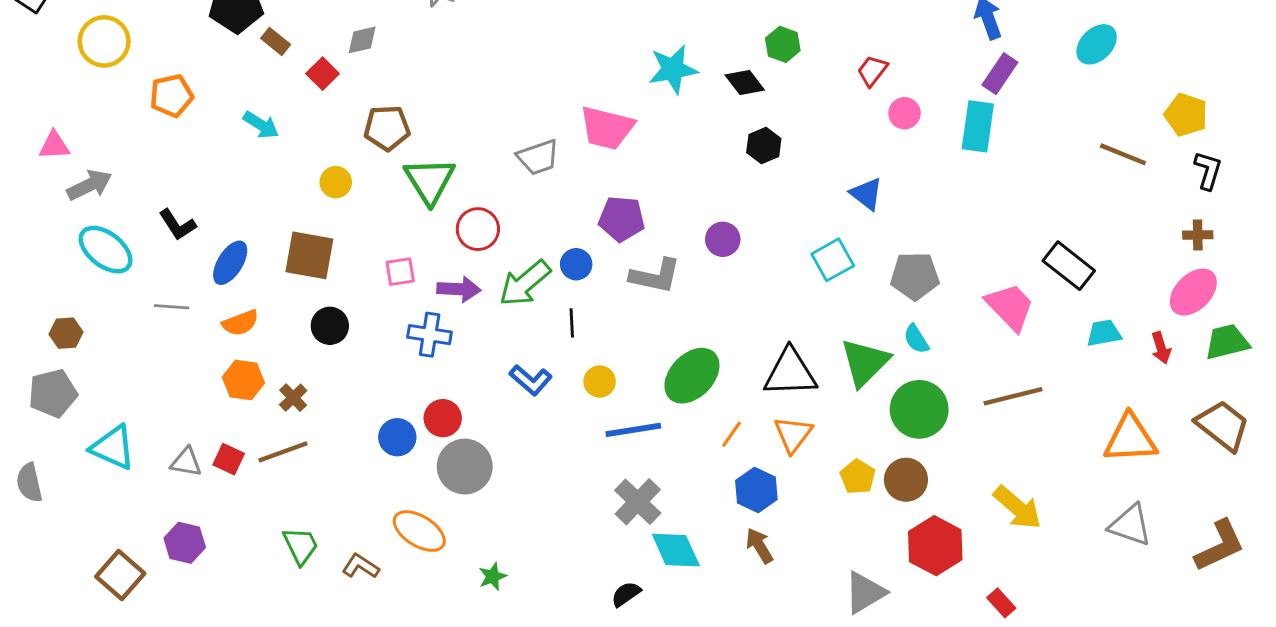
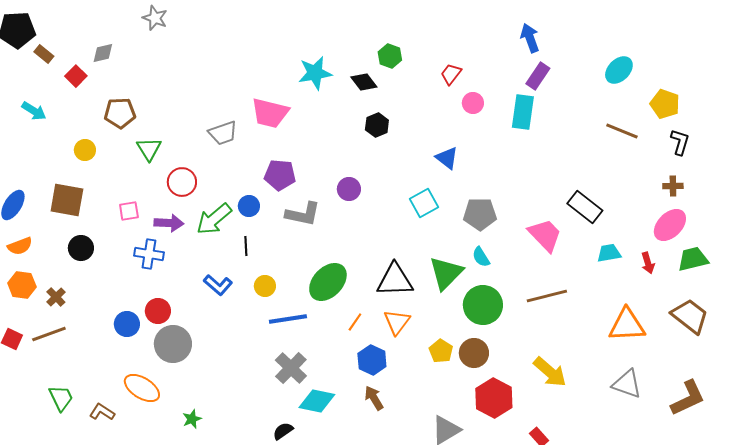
cyan ellipse: (1097, 44) -> (619, 70), moved
green triangle: (430, 181) -> (149, 149), size x0.7
cyan diamond: (676, 550) -> (317, 401), turned -54

